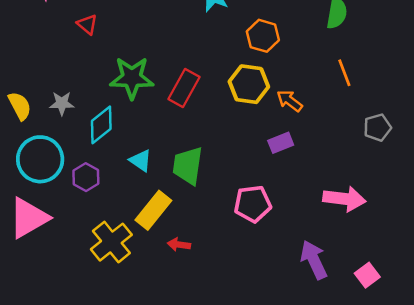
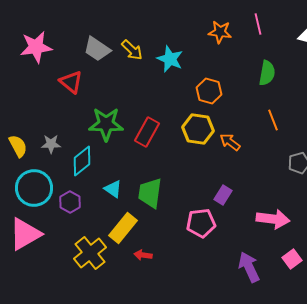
red triangle: (87, 24) -> (71, 82), size x1.4
purple rectangle: (281, 143) -> (223, 195), moved, turned -36
pink square: (367, 275) -> (292, 259), moved

